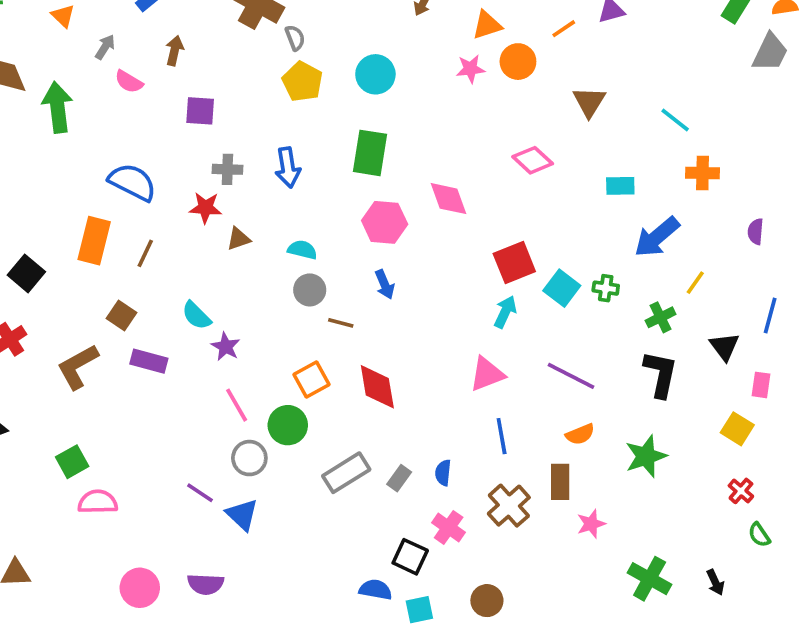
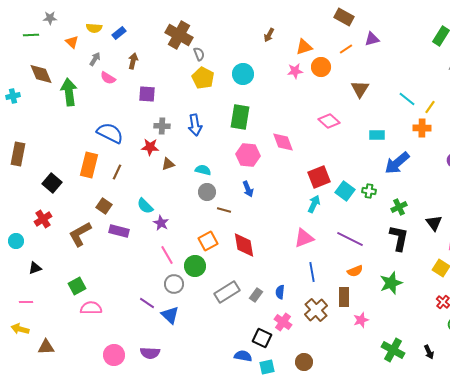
yellow line: (695, 283) -> (430, 107), moved

